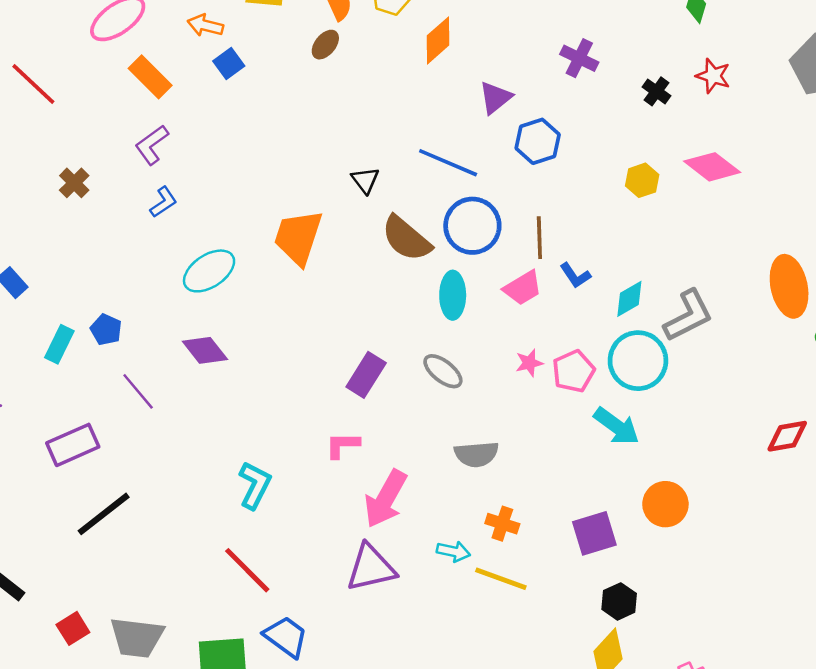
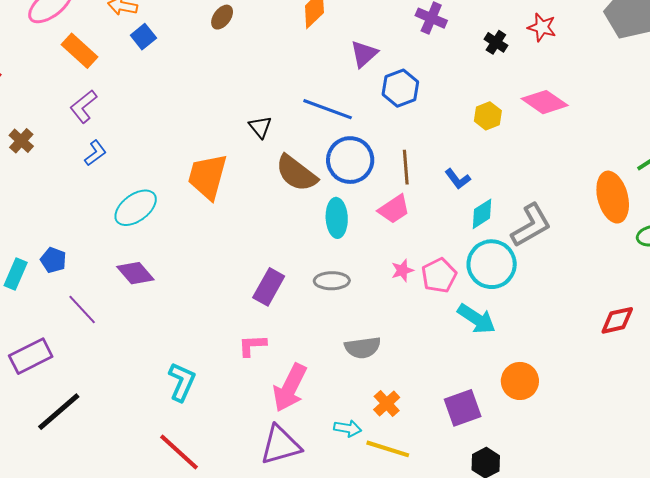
blue L-shape: (575, 275) -> (458, 179), moved
gray ellipse: (443, 371) -> (332, 281), turned -36
orange cross: (502, 524) -> (387, 403), turned 32

